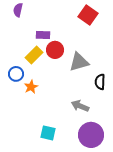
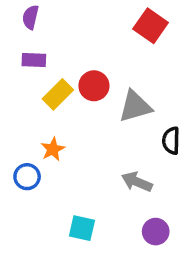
purple rectangle: (43, 35) -> (34, 60), moved
blue circle: (16, 74) -> (27, 177), moved
purple circle: (91, 135) -> (156, 232), size x0.6

